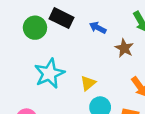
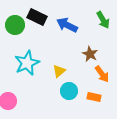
blue arrow: (98, 28) -> (67, 25), size x1.5
brown star: (124, 48) -> (90, 54), moved

